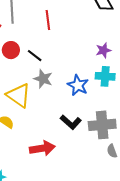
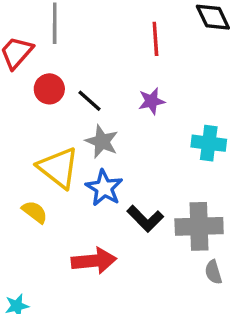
red line: (48, 20) -> (155, 39), moved
purple star: (103, 50) -> (152, 101), moved
blue star: (78, 85) -> (104, 188), moved

